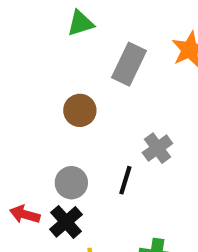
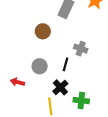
gray cross: (157, 148) -> (81, 49), turned -32
black cross: (66, 222) -> (60, 87), moved

